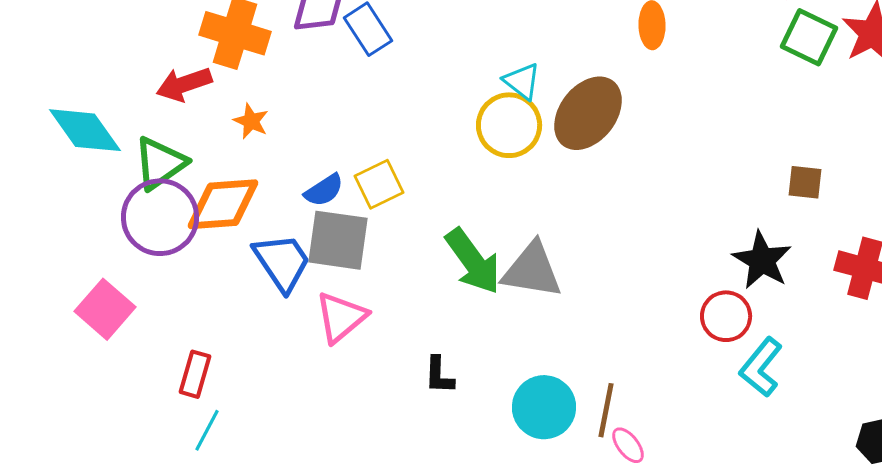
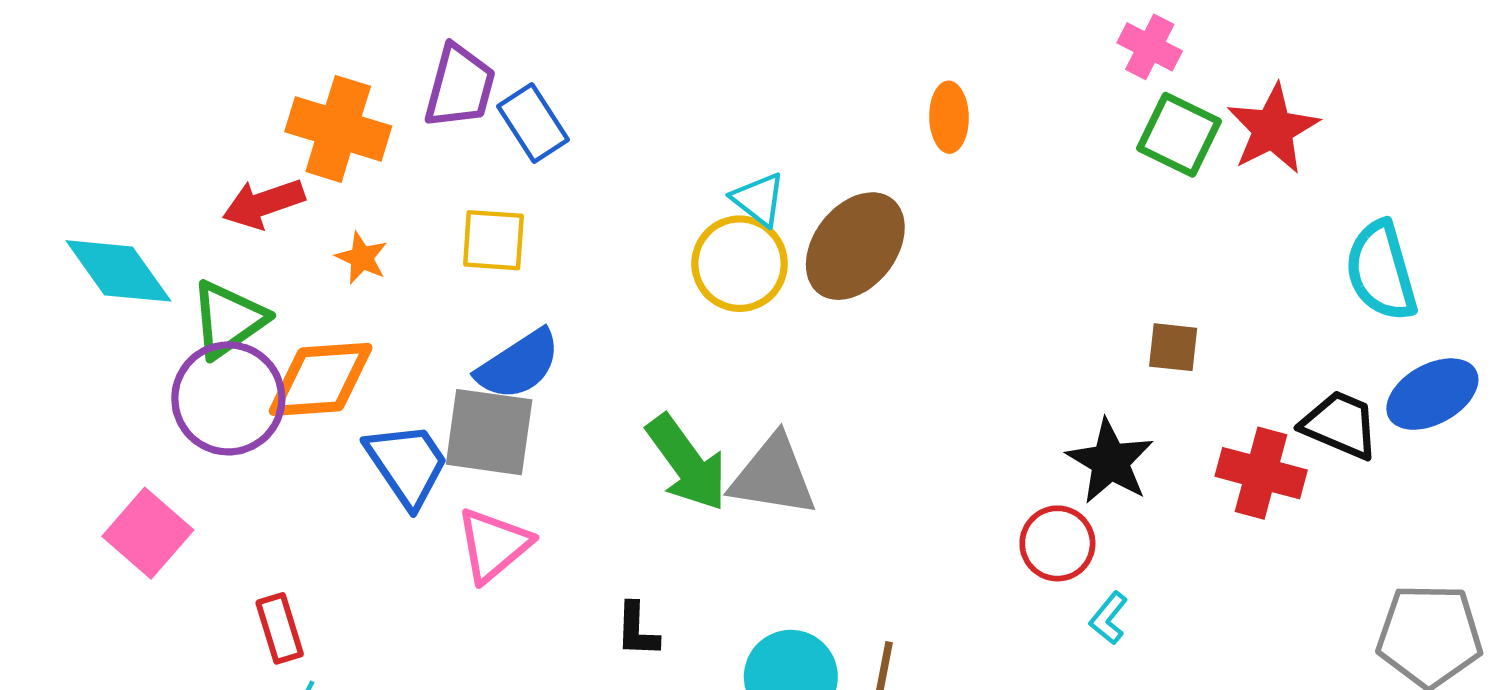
yellow square: (379, 184) -> (493, 240), moved, turned 30
blue semicircle: (324, 190) -> (518, 365), moved, size x1.5
cyan L-shape: (761, 367) -> (1109, 618), size x0.6
red rectangle: (195, 374) -> (280, 628), turned -33

